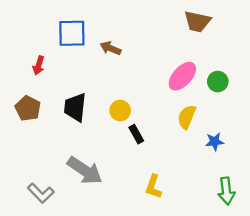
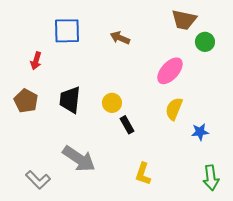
brown arrow: (110, 48) -> (120, 38), moved
green circle: (218, 82) -> (205, 42), moved

